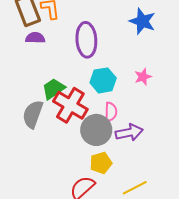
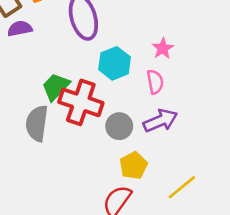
pink semicircle: (111, 112) -> (155, 82), moved
gray circle: (96, 130) -> (119, 126), size x0.7

